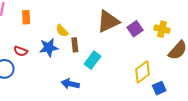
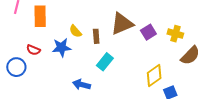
orange rectangle: (26, 17) -> (40, 16), size x1.5
brown rectangle: (75, 45) -> (96, 36), moved

